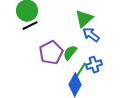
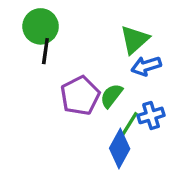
black line: (30, 26) -> (45, 51), turned -56
blue arrow: (91, 35) -> (146, 66), turned -54

